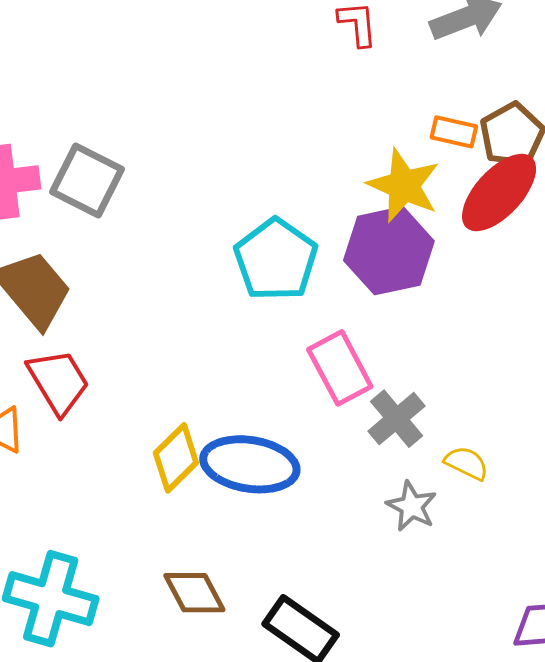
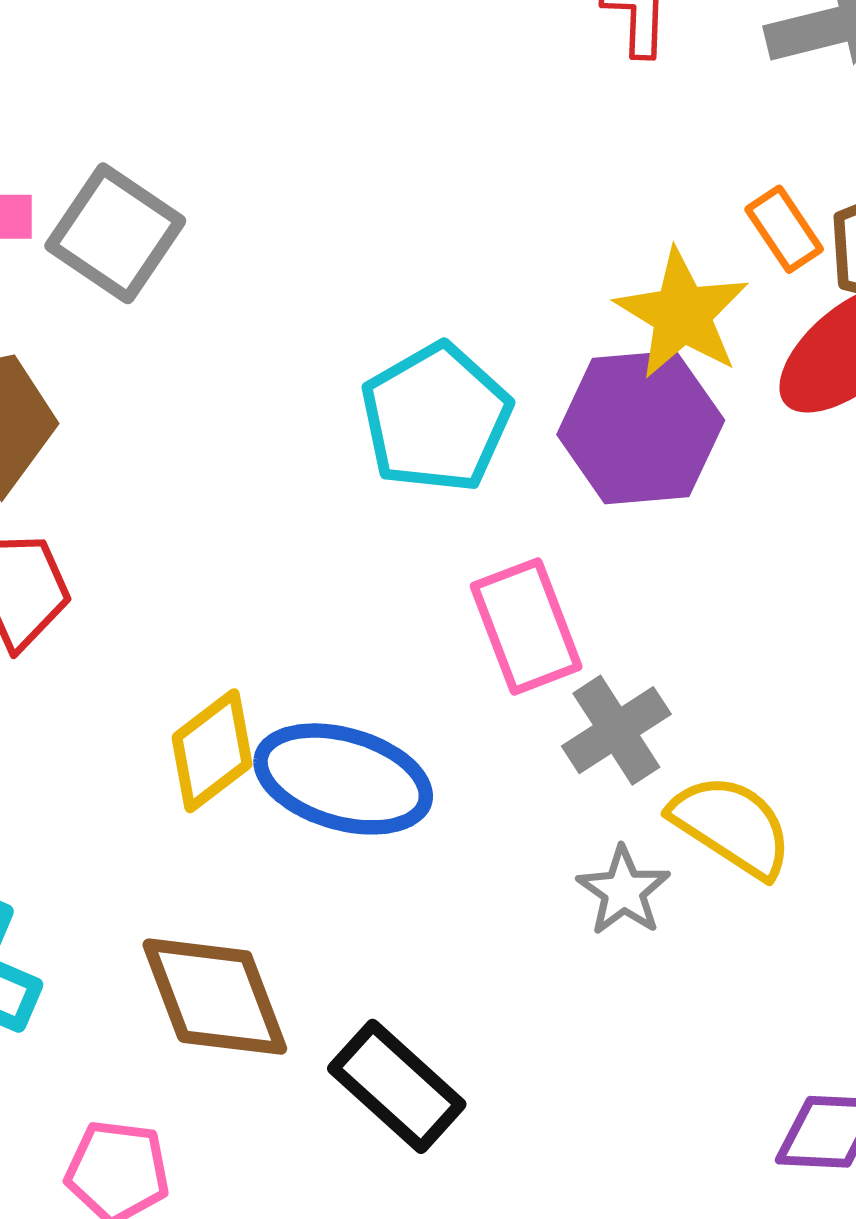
orange rectangle: (454, 132) -> (784, 229), turned 36
yellow semicircle: (466, 463) -> (732, 826), size x1.6
brown diamond: (194, 593) -> (215, 997), size x1.4

